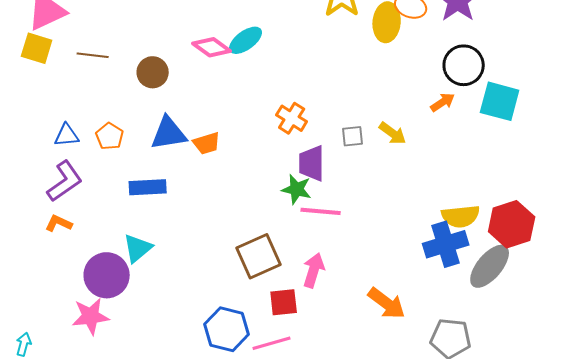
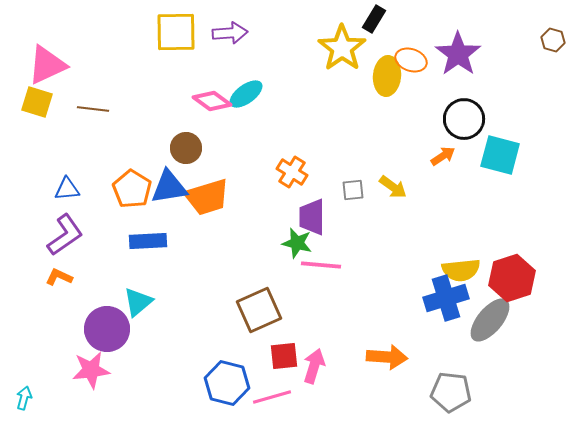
brown circle: (153, 72) -> (186, 148), moved
orange pentagon: (110, 136) -> (132, 189), moved, size x1.4
orange trapezoid: (207, 143) -> (207, 197), size x1.6
pink arrow: (314, 270) -> (314, 366), moved
orange arrow: (387, 303) -> (387, 357), turned -33

